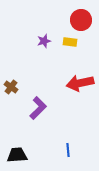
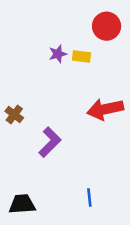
yellow rectangle: (70, 42) -> (81, 56), moved

